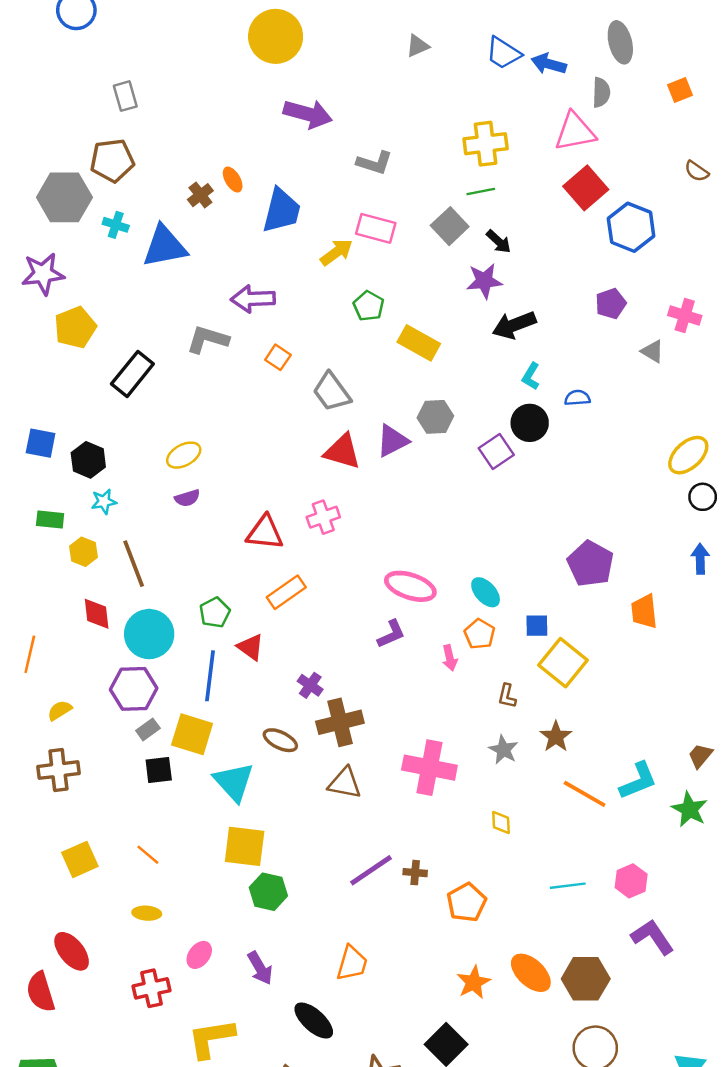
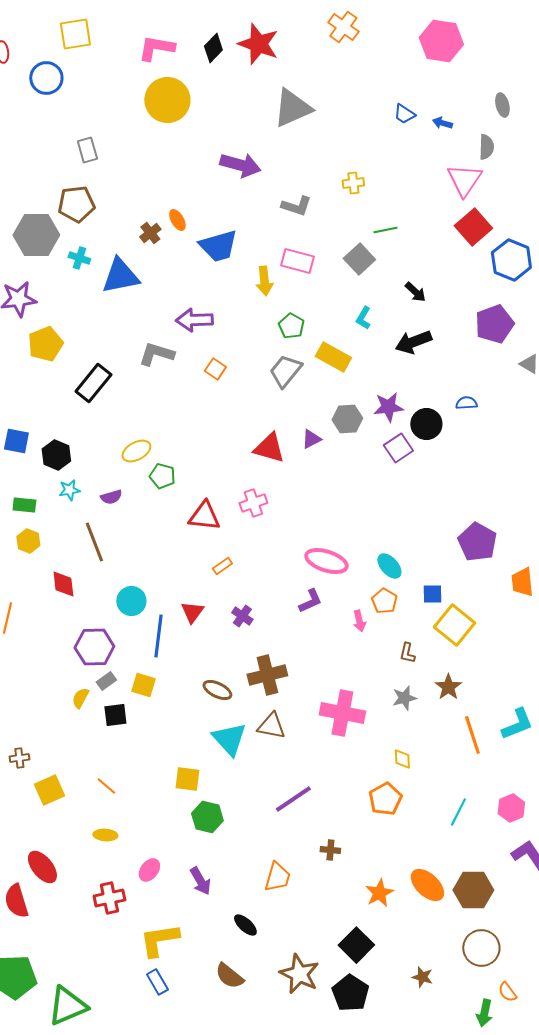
yellow circle: (276, 36) -> (167, 100), moved
gray ellipse: (620, 42) -> (502, 105), size x0.7
gray triangle: (418, 46) -> (292, 108), moved, size x2.0
blue trapezoid: (503, 53) -> (404, 114), size x0.7
blue arrow: (549, 64) -> (442, 123), size x0.7
pink triangle: (575, 132) -> (464, 180), turned -45
yellow cross: (486, 144) -> (353, 183), moved, size x0.6
blue trapezoid: (282, 211) -> (218, 246), turned 60
black arrow: (499, 242) -> (415, 292), moved
yellow arrow: (336, 252) -> (264, 281), turned 120
purple star: (484, 281) -> (388, 407), moved
purple pentagon: (611, 304) -> (494, 324), size x1.5
cyan L-shape: (531, 376) -> (363, 318), moved
gray trapezoid: (332, 392) -> (285, 371), moved, turned 75
purple triangle: (392, 441) -> (311, 439), size x0.7
purple semicircle: (187, 498) -> (111, 497), moved
yellow hexagon: (84, 552) -> (28, 541), moved
orange rectangle: (286, 592) -> (222, 566), size x0.6
green pentagon: (215, 613) -> (162, 476), moved, turned -30
cyan circle: (149, 634) -> (131, 601), moved, size x0.7
red triangle: (251, 647) -> (192, 612), turned 30
purple cross: (310, 685) -> (242, 616), moved
yellow semicircle: (60, 710) -> (80, 698), moved, turned -30
yellow square: (192, 734) -> (143, 685), size x0.7
gray star: (503, 750) -> (404, 698), turned 30
brown cross: (58, 770) -> (19, 758), moved, size x0.6
cyan triangle: (234, 782) -> (229, 739), moved
orange line: (585, 794) -> (472, 735), turned 42
yellow square: (245, 846) -> (187, 779), size x0.7
brown cross: (415, 873) -> (330, 850), moved
cyan line: (568, 886) -> (458, 812), turned -56
orange pentagon: (466, 902) -> (385, 799), moved
black ellipse: (314, 1021) -> (245, 925), size x0.7

